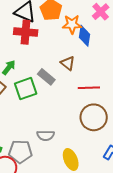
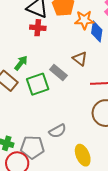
red cross: (26, 32) -> (38, 28), size x0.7
gray semicircle: (46, 135) -> (58, 131), turned -30

